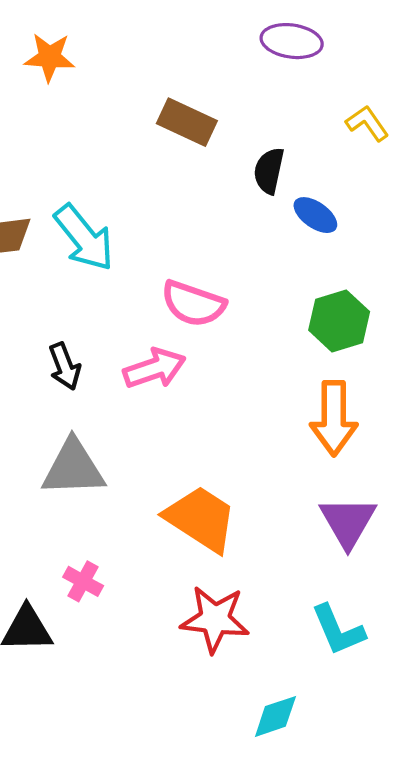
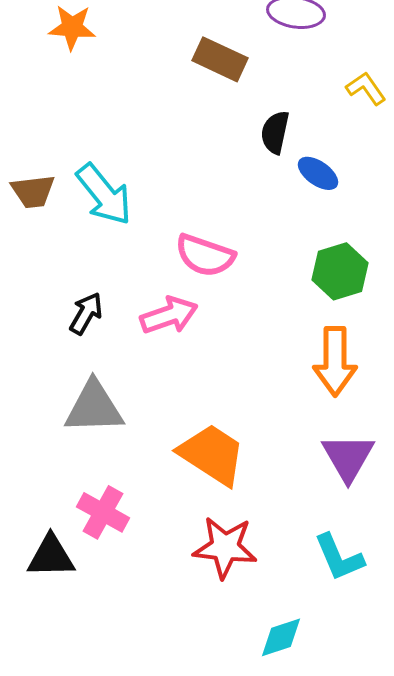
brown rectangle: (187, 122) -> (220, 59), moved
black arrow: (65, 366) -> (86, 313), turned -129
pink cross: (83, 581) -> (103, 512), size x1.4

